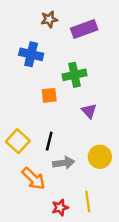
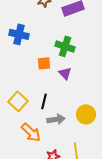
blue cross: (31, 54) -> (19, 34), moved
green cross: (75, 75) -> (65, 46), turned 30
purple triangle: (89, 111) -> (65, 73), moved

